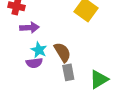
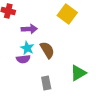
purple arrow: (29, 28) -> (29, 29), moved
gray rectangle: (68, 72) -> (46, 83), moved

